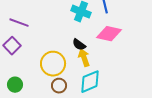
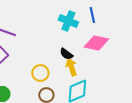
yellow circle: (53, 64) -> (40, 73), size x0.7

